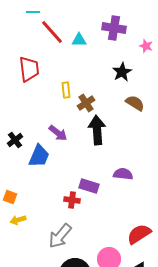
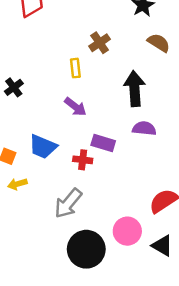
yellow rectangle: (66, 90) -> (75, 68), moved
black arrow: (97, 130) -> (135, 89), moved
purple arrow: (58, 133) -> (75, 107), moved
blue trapezoid: (39, 156) -> (43, 147), moved, turned 90

